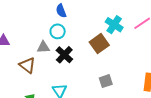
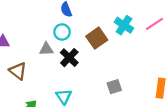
brown square: (99, 44) -> (97, 38), moved
brown triangle: (27, 65) -> (18, 71), moved

